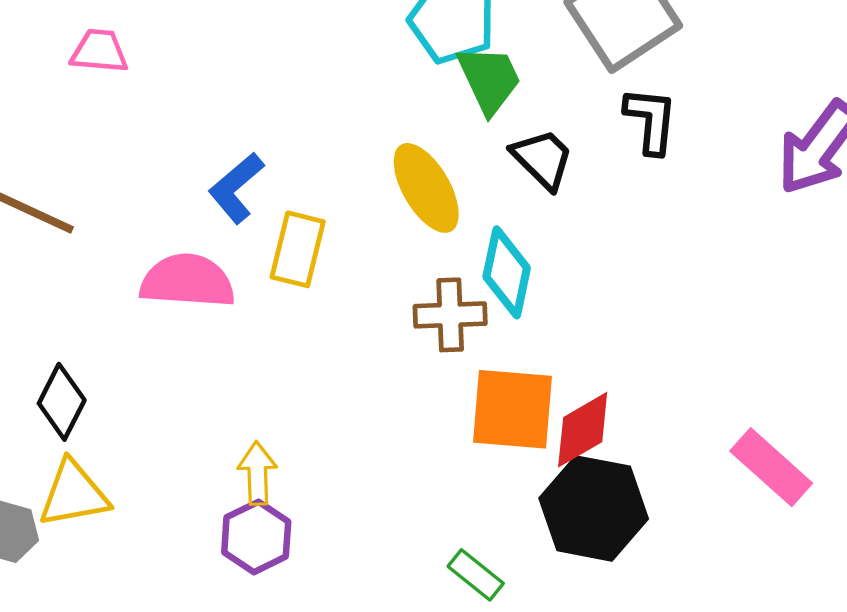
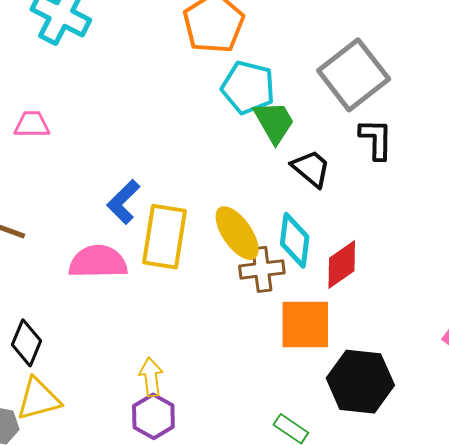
yellow ellipse: (426, 188) -> (237, 233), moved
yellow rectangle: (298, 249) -> (164, 237), size x1.4
red diamond: (583, 430) -> (342, 265), moved

